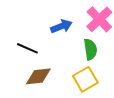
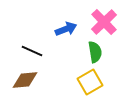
brown diamond: (38, 76) -> (25, 80), moved

